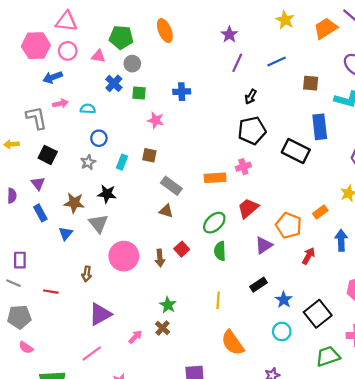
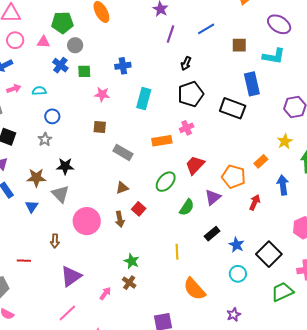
cyan rectangle: (122, 162) -> (144, 99), moved, size x1.5
brown triangle: (166, 211) -> (122, 188), moved, turned -32
green semicircle: (220, 251) -> (187, 207), moved, turned -138

